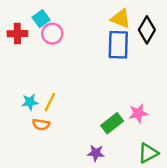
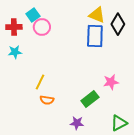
cyan star: (30, 102) -> (15, 52), moved
pink star: (138, 113) -> (111, 82), moved
orange semicircle: (41, 124) -> (47, 100), moved

